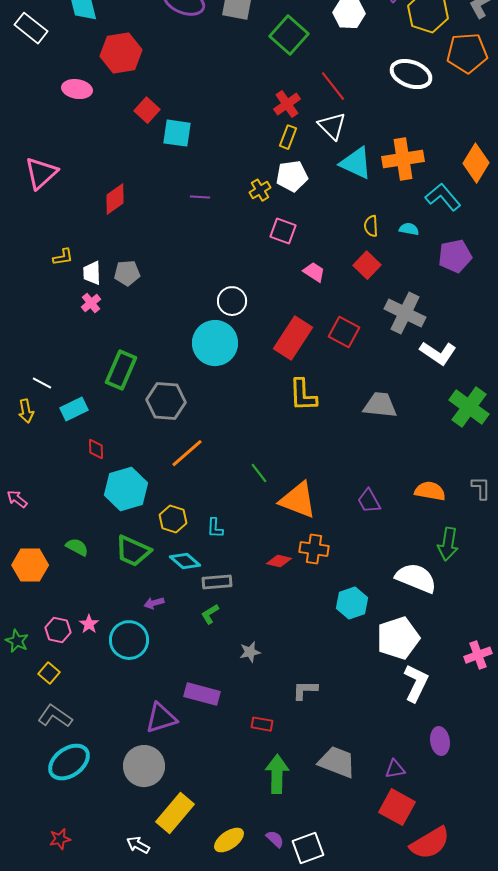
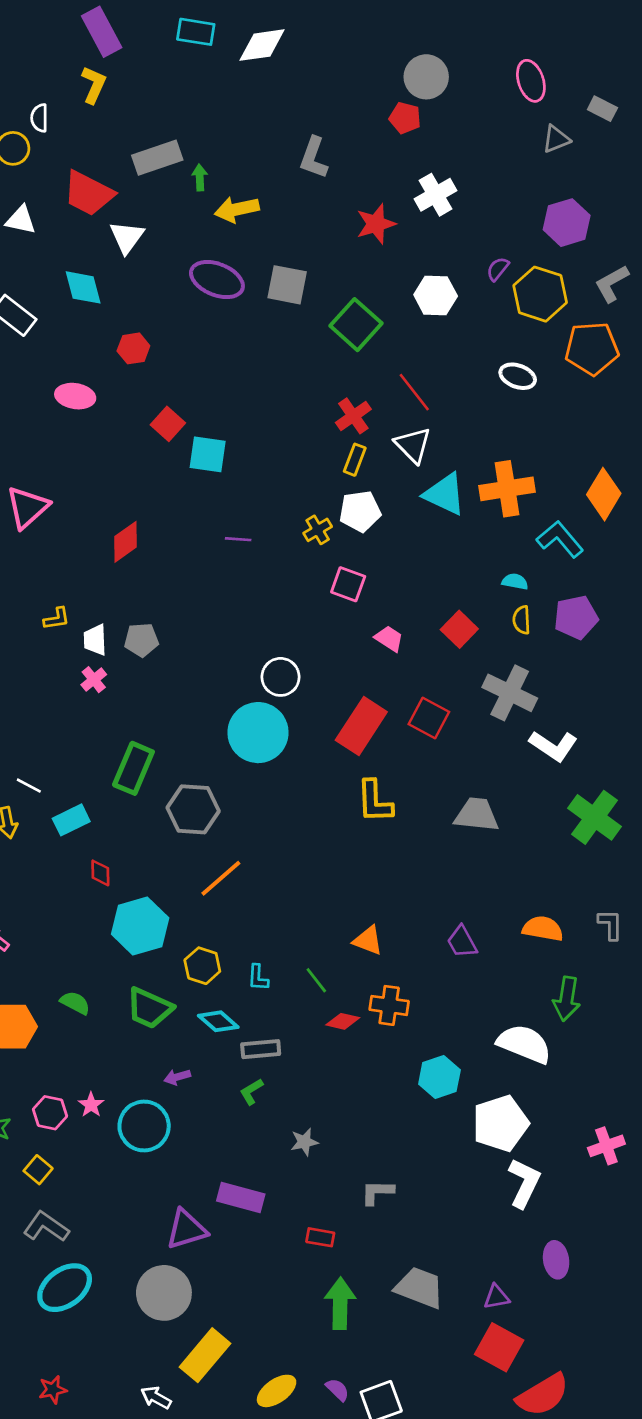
red hexagon: (121, 53) -> (133, 348), size x0.6
white ellipse: (411, 74) -> (518, 376), size x0.7
yellow semicircle: (371, 226) -> (522, 620), moved
green line: (259, 473) -> (316, 980), moved
orange triangle: (298, 500) -> (368, 941), size x0.6

